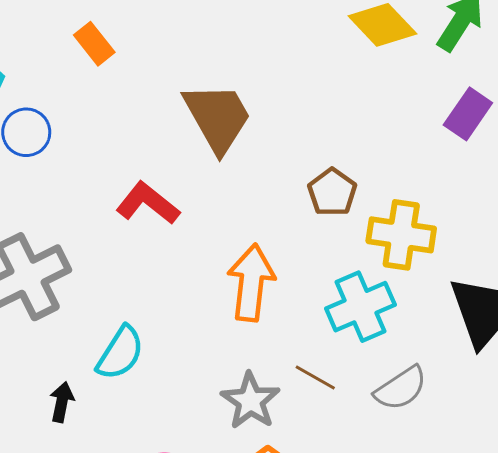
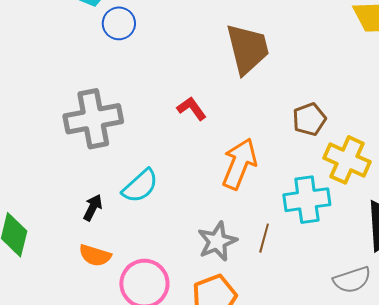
red L-shape: (148, 203) -> (192, 109), moved, size x0.7
brown line: (315, 377) -> (264, 238), turned 60
gray semicircle: (401, 388) -> (352, 280), moved

